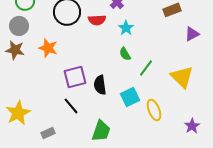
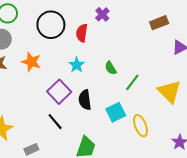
red semicircle: (97, 20) -> (82, 33), turned 102
cyan star: (126, 28) -> (77, 65), moved
purple square: (75, 77) -> (59, 92), turned -30

